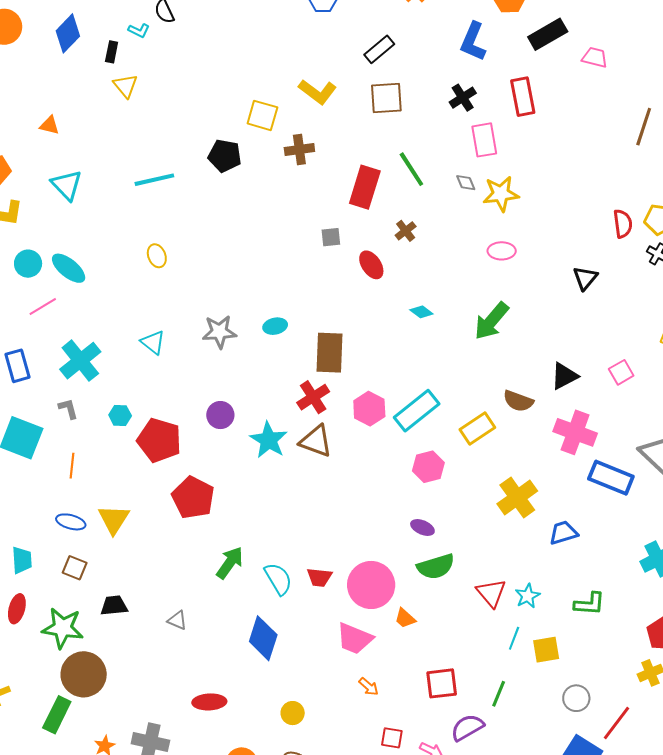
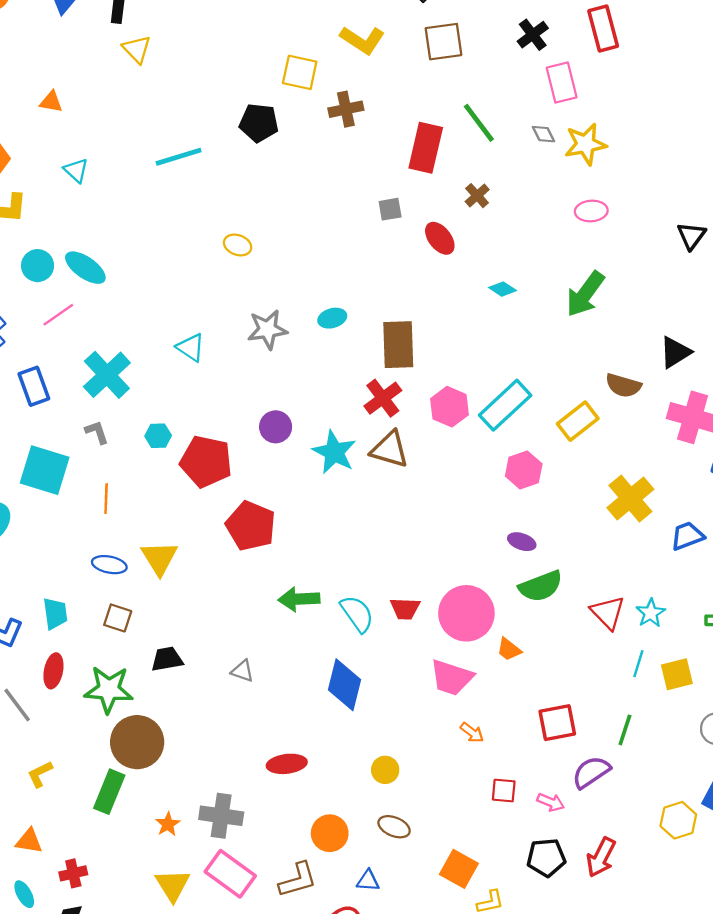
cyan triangle: (67, 185) -> (76, 170), size x0.7
yellow ellipse: (157, 256) -> (238, 245), moved, turned -45
green arrow: (230, 563) -> (299, 599), turned -124

